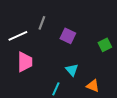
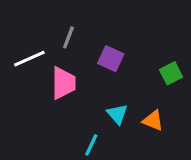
pink trapezoid: (25, 62) -> (64, 83), moved
orange triangle: (93, 86) -> (153, 121), moved

